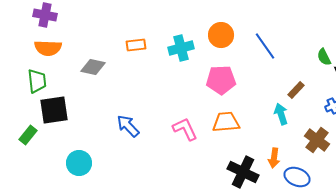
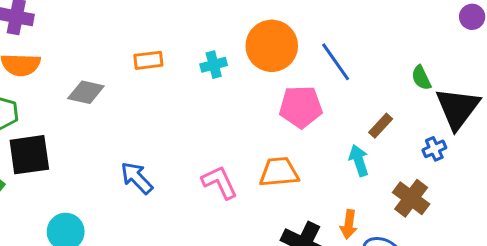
orange circle: (221, 35) -> (272, 46), size x1.4
cyan cross: (181, 48) -> (214, 65), size x0.7
pink pentagon: (221, 80) -> (301, 107), moved

